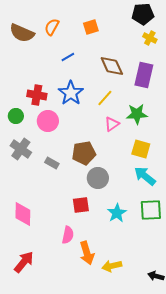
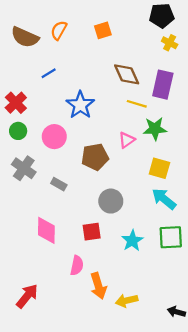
blue line: (68, 57) -> (49, 73), moved
red cross: (37, 95) -> (16, 103), moved, turned 36
yellow line: (105, 98) -> (137, 104), moved, turned 66
brown pentagon: (84, 153) -> (95, 157), moved
pink diamond: (23, 214) -> (46, 230), moved

